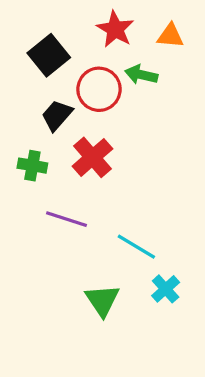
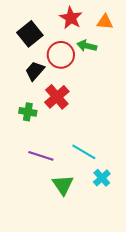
green cross: (32, 166) -> (28, 112), moved
purple line: (67, 219) -> (41, 156), moved

